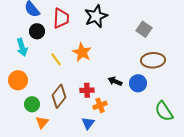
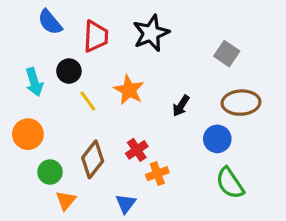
black circle: (37, 31) -> (69, 71), moved
black arrow: (115, 81) -> (181, 106), moved, turned -80
red cross: (87, 90) -> (137, 150), turned -32
green semicircle: (164, 111) -> (230, 183), moved
blue triangle: (88, 123) -> (126, 204), moved

